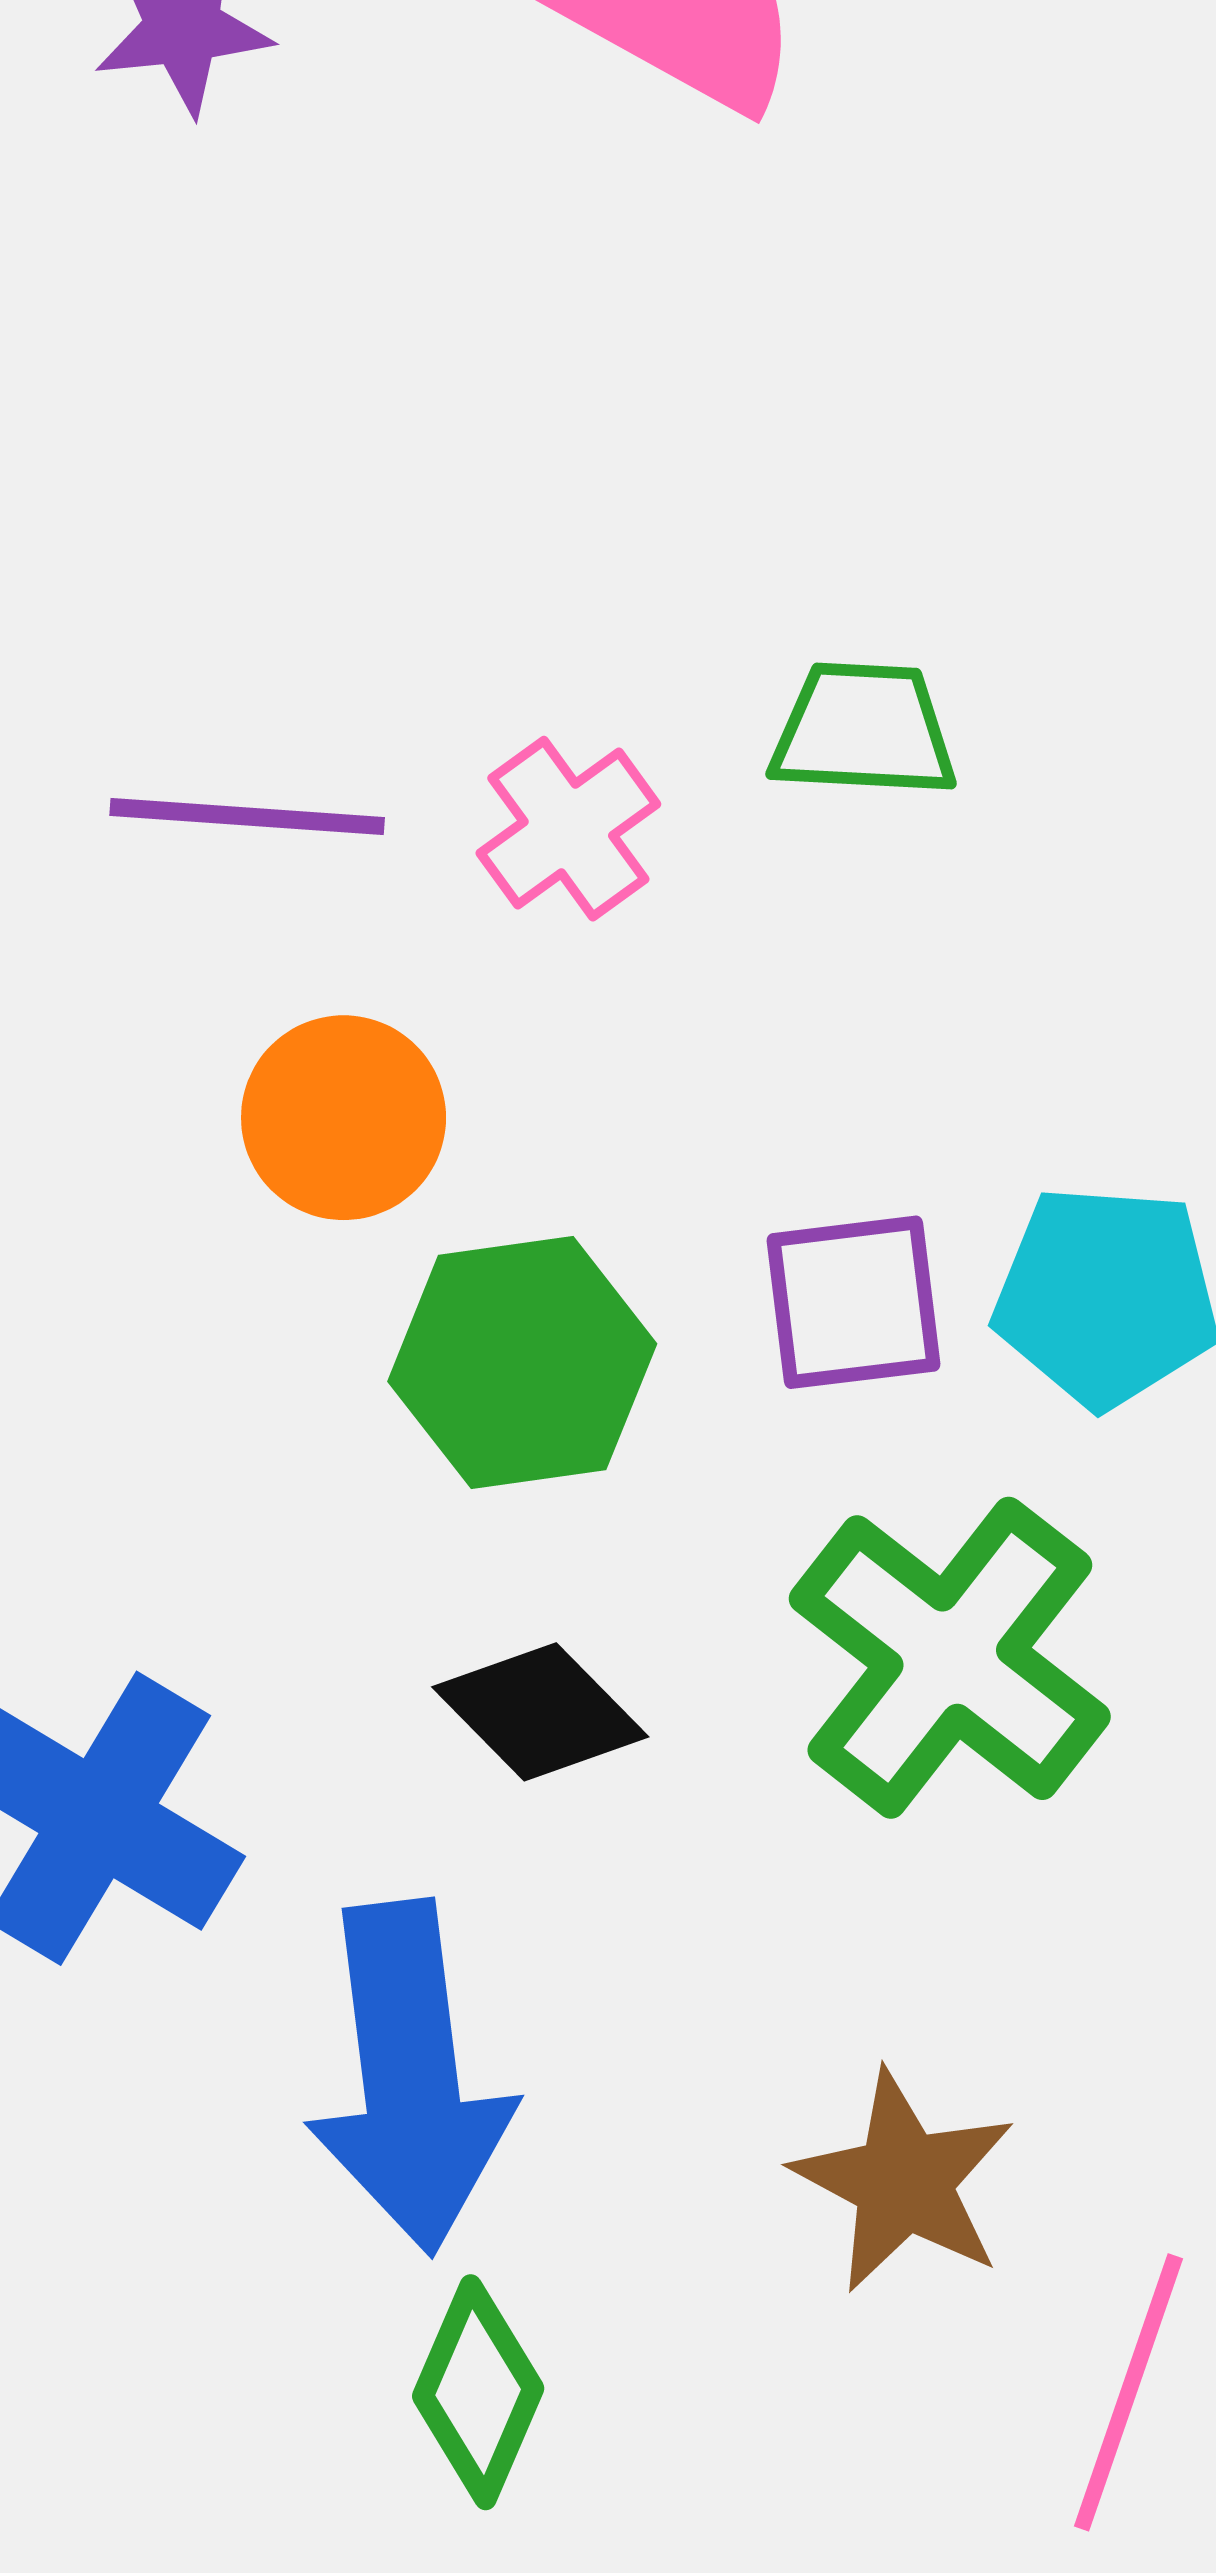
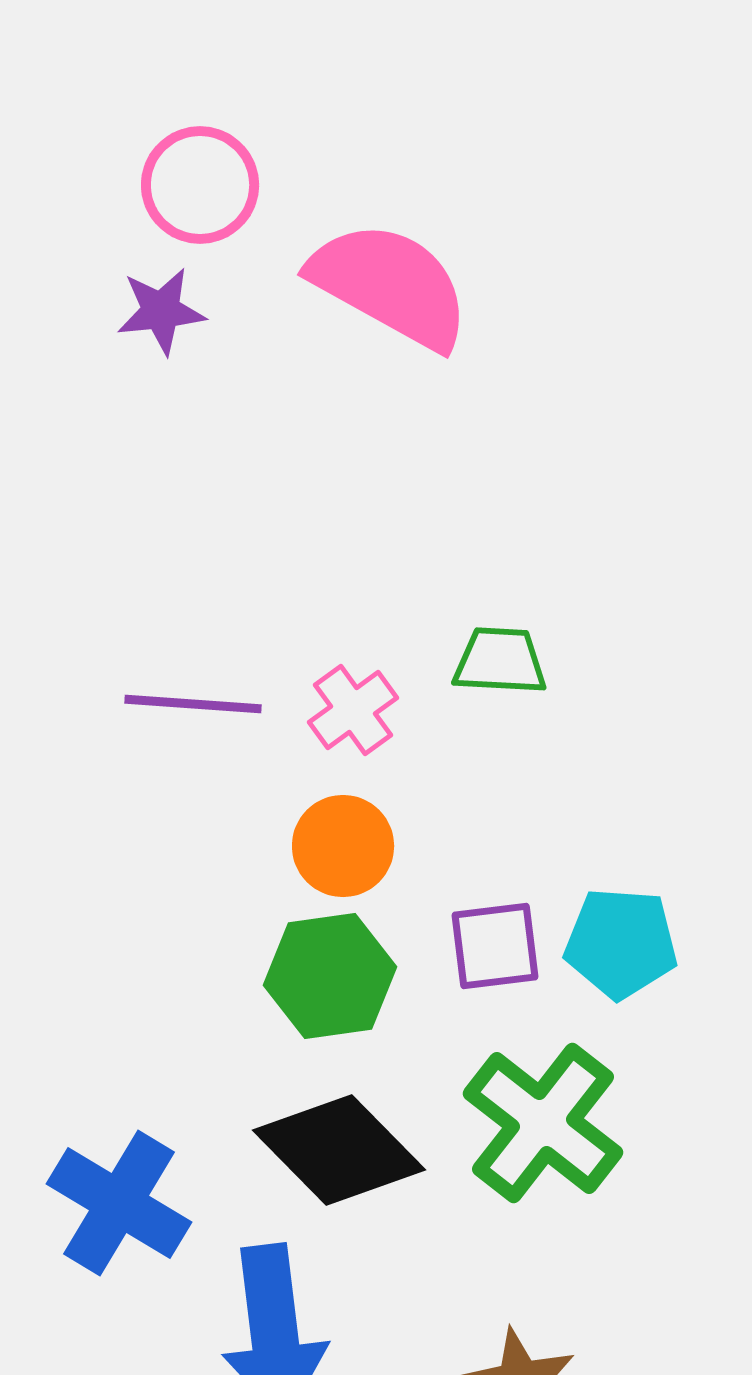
orange circle: (344, 1118) -> (343, 846), moved
black diamond: (540, 1712) -> (339, 1150), size x1.6

